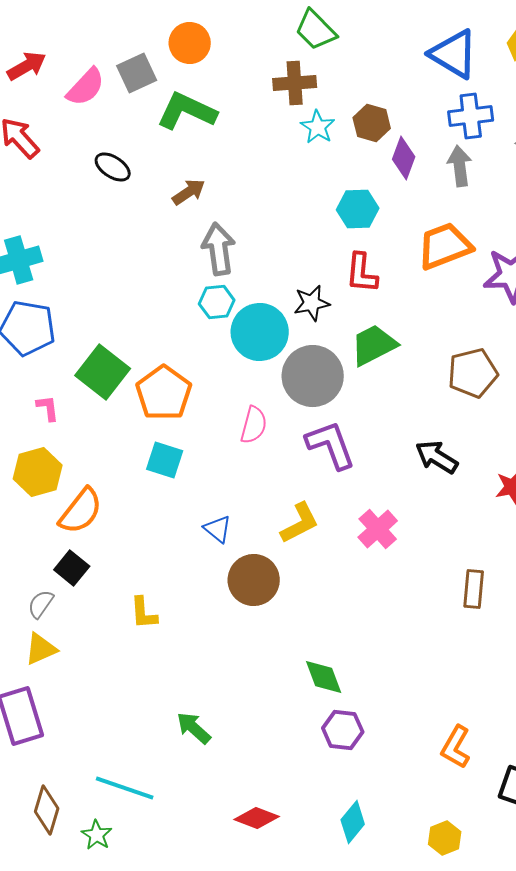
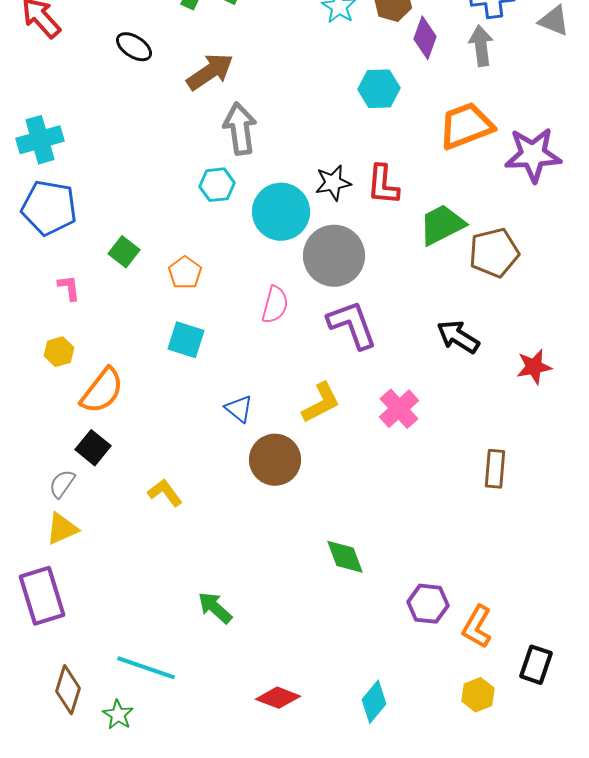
brown arrow: (189, 192) -> (210, 72), size x1.4
red L-shape: (362, 273) -> (383, 185), moved
cyan hexagon: (217, 302) -> (217, 185), moved
green trapezoid: (374, 345) -> (442, 225), moved
green square: (103, 372) -> (124, 252), size x0.6
orange pentagon: (164, 393) -> (185, 273), size x0.6
yellow hexagon: (38, 472) -> (59, 352), size x0.6
yellow L-shape: (144, 613) -> (165, 493), turned 147
purple hexagon: (343, 730) -> (428, 604), moved
yellow hexagon: (445, 838) -> (478, 695), moved

